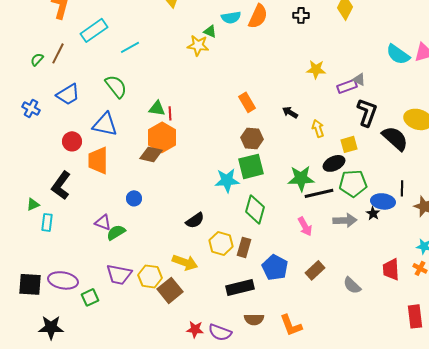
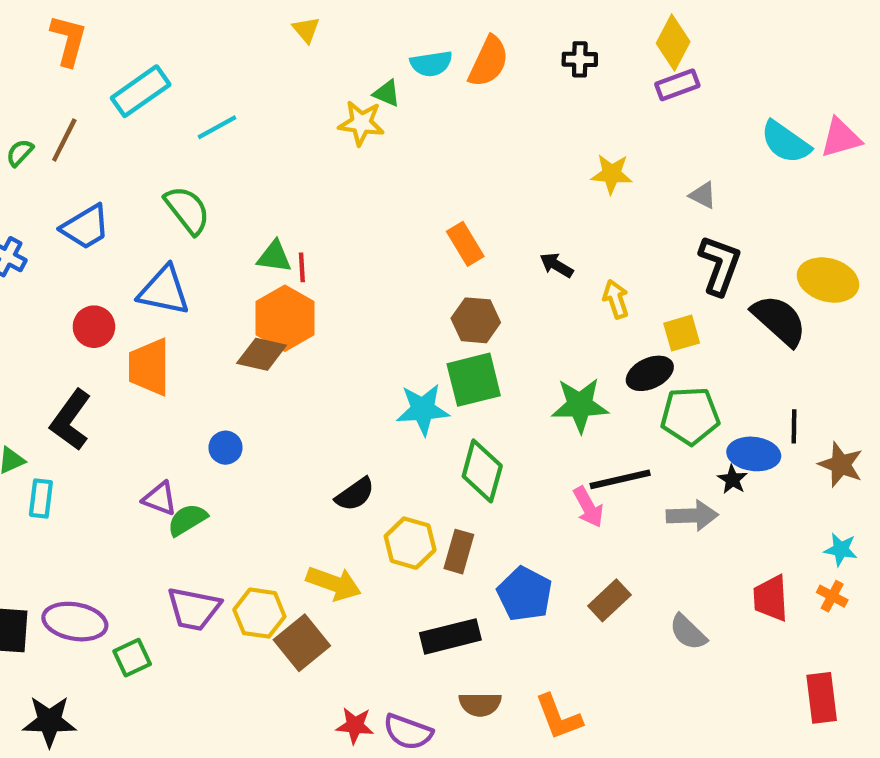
purple rectangle: (347, 86) -> (677, 85), moved
black line: (319, 193) -> (620, 479), moved
gray arrow: (345, 220) -> (692, 515), moved

